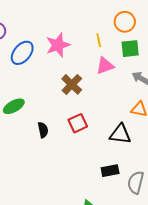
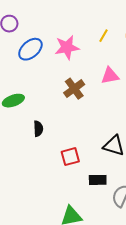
yellow line: (99, 40) -> (104, 36), moved, turned 32
red square: (78, 123) -> (70, 157), moved

